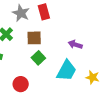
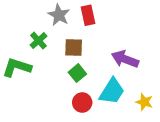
purple arrow: (75, 45) -> (125, 59), size x1.5
red circle: (21, 84) -> (82, 103), moved

